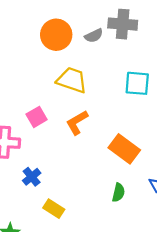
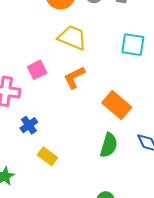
green semicircle: (118, 193) -> (109, 145), size x1.4

